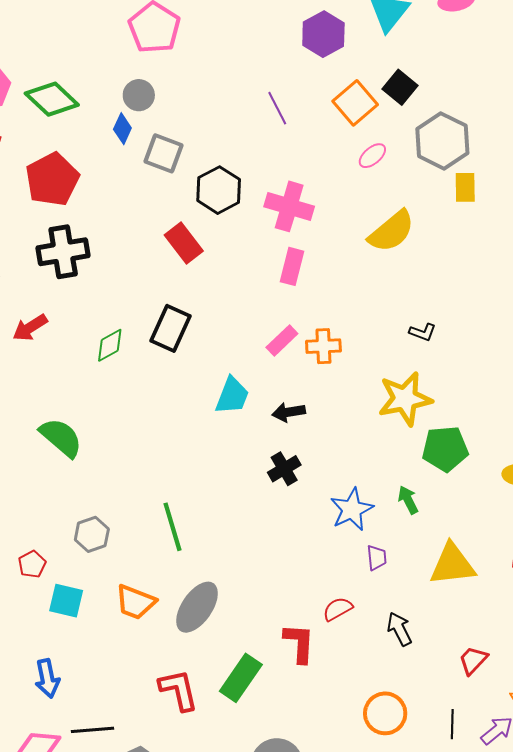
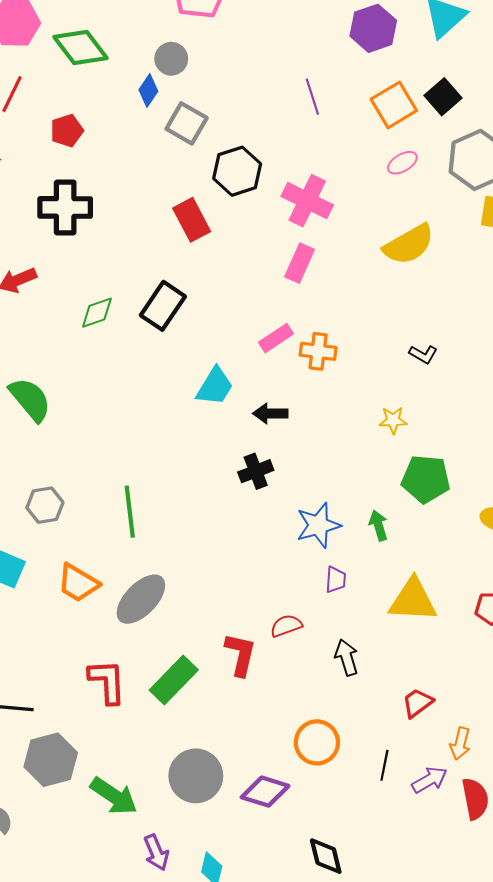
red pentagon: (52, 179) -> (67, 131), size x0.6
yellow star: (405, 399) -> (393, 420), size x0.5

